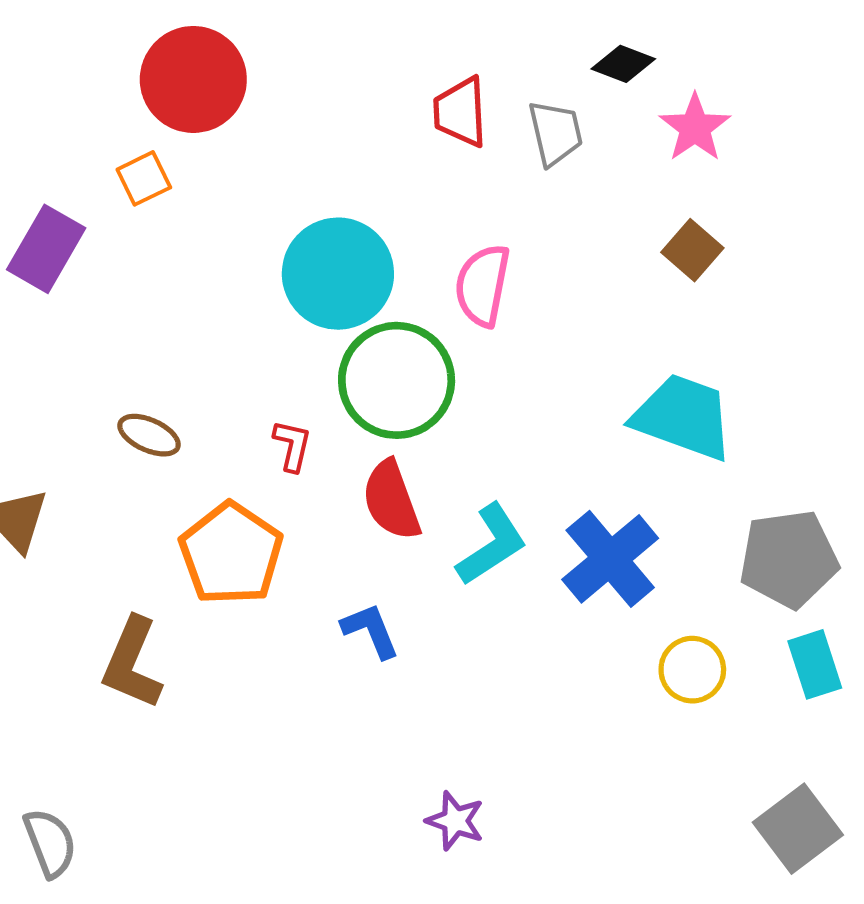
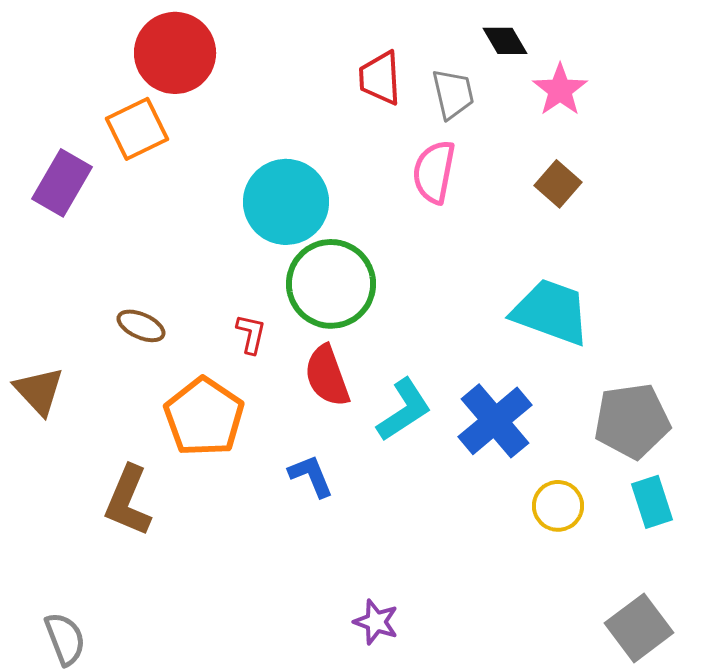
black diamond: (623, 64) -> (505, 41), turned 39
orange square: (144, 178) -> (137, 129), size x1.5
pink semicircle: (483, 285) -> (434, 172), moved

